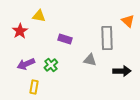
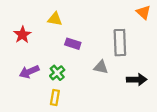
yellow triangle: (39, 16) -> (55, 19), moved
orange triangle: (128, 21) -> (143, 12), moved
yellow rectangle: (34, 87) -> (55, 97), moved

